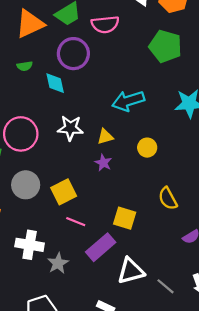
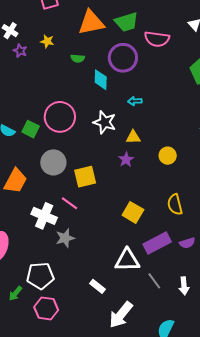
cyan arrow: (128, 101) -> (135, 101), moved, size x0.5
pink line: (76, 222) -> (69, 203), moved
purple rectangle: (101, 247) -> (157, 243), moved

